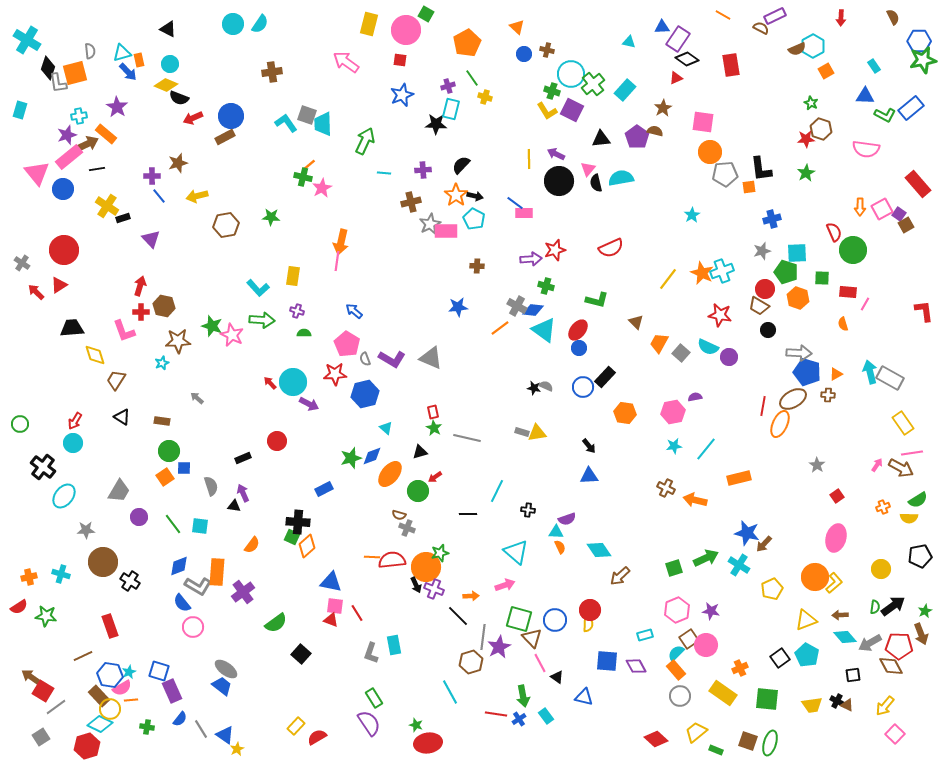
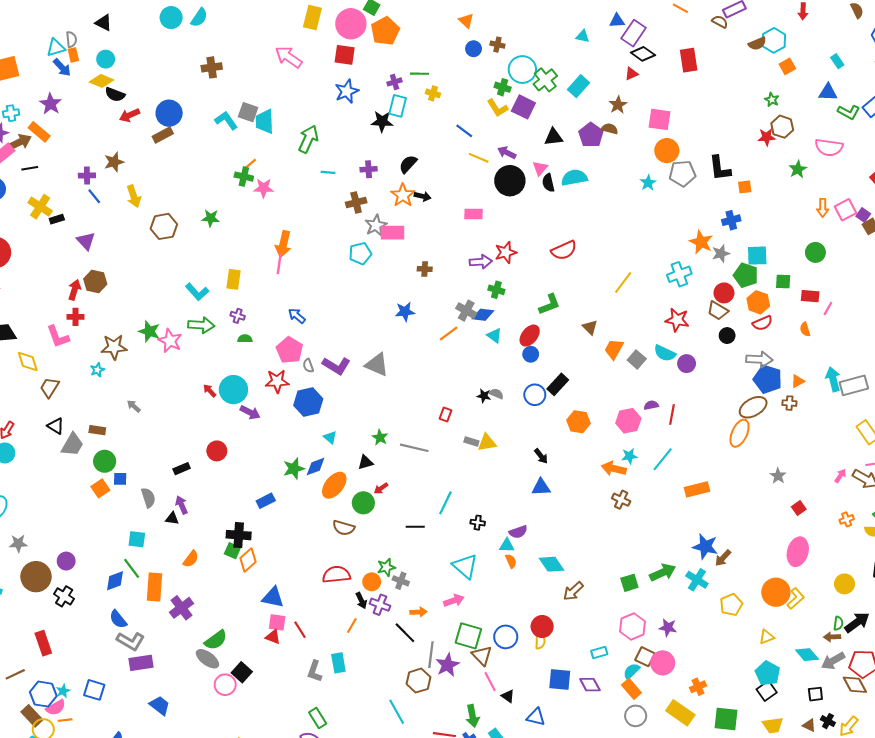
orange pentagon: (467, 43) -> (385, 31), moved
gray semicircle: (90, 51) -> (71, 39), moved
red square: (400, 60) -> (345, 55), size x1.5
green line: (472, 78) -> (419, 74), turned -54
yellow line: (529, 159) -> (479, 158), turned -66
green star: (806, 173) -> (798, 169), moved
orange square: (749, 187) -> (745, 187), moved
pink star: (322, 188) -> (264, 188), turned 30
yellow arrow: (197, 196) -> (134, 196), turned -95
blue line: (515, 203) -> (464, 131), moved
cyan star: (692, 215) -> (648, 183), moved
cyan pentagon: (474, 219) -> (360, 253), moved, turned 30
red semicircle: (834, 232) -> (762, 323), moved, turned 90
green circle: (853, 250) -> (815, 252), size x0.7
orange star: (702, 273) -> (701, 242), moved
green L-shape: (597, 300) -> (549, 304), turned -35
brown hexagon: (164, 306) -> (95, 281), moved
cyan triangle: (544, 330) -> (494, 336), size x0.6
gray rectangle: (890, 378) -> (854, 385), turned -44
red line: (763, 406) -> (672, 415), moved
red rectangle: (433, 412) -> (445, 415), moved, turned 32
gray trapezoid: (119, 491) -> (72, 445), moved
orange arrow: (695, 500) -> (614, 469), moved
brown semicircle: (399, 515) -> (344, 528), size x1.5
purple circle: (139, 517) -> (66, 561), moved
green line: (173, 524) -> (132, 568), moved
gray cross: (407, 528) -> (401, 581), moved
orange line: (372, 557) -> (352, 625), moved, turned -63
orange circle: (426, 567) -> (372, 582), size x0.6
gray L-shape: (198, 586) -> (131, 641), moved
brown arrow: (840, 615) -> (832, 637), moved
yellow triangle: (806, 620) -> (767, 637), size x0.7
pink circle: (193, 627) -> (225, 685), moved
brown square: (689, 639) -> (645, 657), turned -30
black square: (780, 658) -> (767, 691), moved
gray ellipse: (226, 669) -> (207, 659), moved
purple rectangle: (172, 691) -> (141, 663), moved, turned -75
black cross: (837, 701) -> (828, 721), moved

